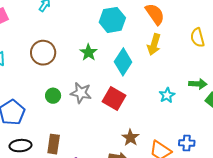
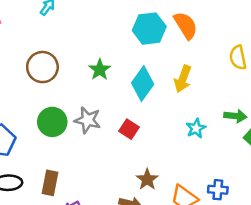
cyan hexagon: (112, 20) -> (149, 29), moved
yellow arrow: (154, 45) -> (183, 79), moved
green circle: (53, 96) -> (52, 122), size x1.5
red square: (114, 98) -> (129, 129), size x0.7

